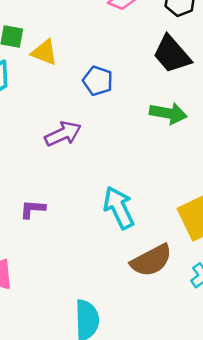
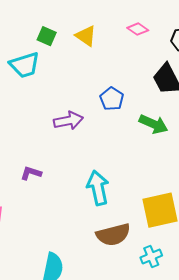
yellow triangle: (44, 52) -> (86, 36), moved
blue pentagon: (98, 81) -> (112, 99), moved

